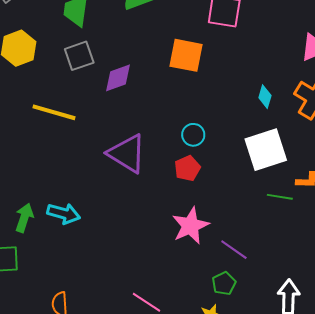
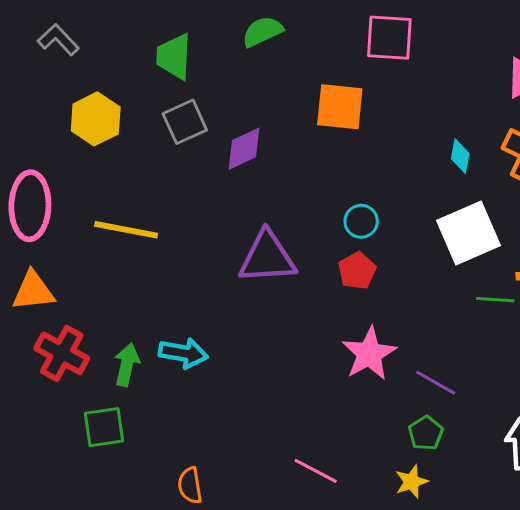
yellow line: (54, 112) -> (126, 230), moved
purple triangle: (127, 154) -> (267, 257), turned -30

